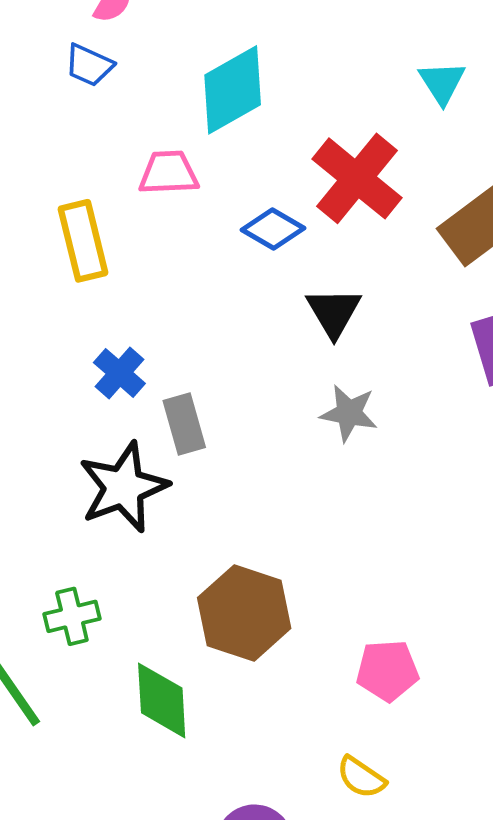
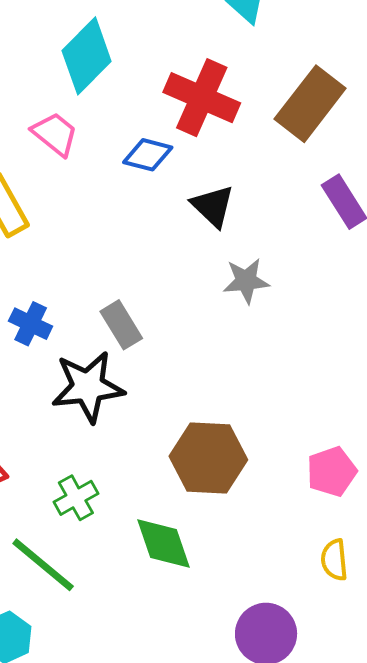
pink trapezoid: (169, 173) -> (55, 134), turned 57
blue cross: (119, 373) -> (31, 324), moved
black star: (123, 487) -> (88, 387), turned 30
yellow semicircle: (361, 777) -> (334, 560), turned 66

